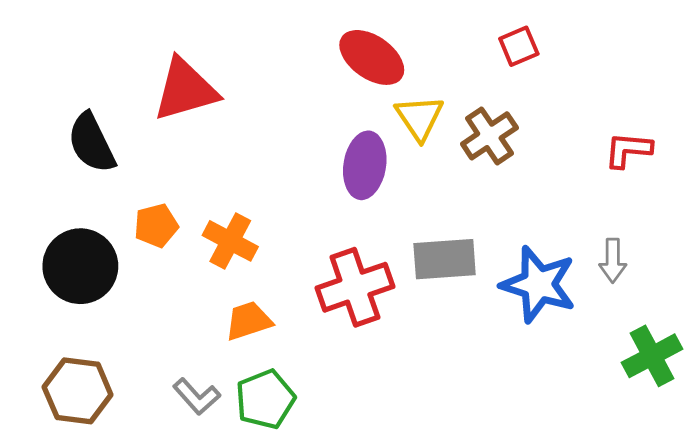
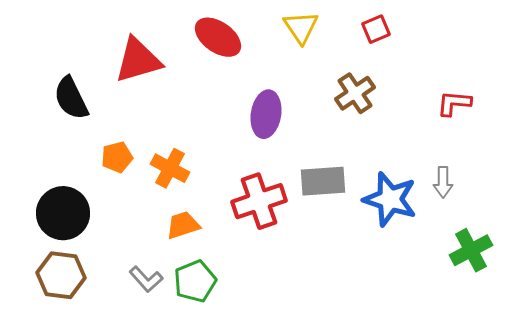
red ellipse: (372, 57) -> (218, 37), moved
yellow triangle: (419, 118) -> (301, 27), moved
black circle: (80, 266) -> (63, 213), moved

